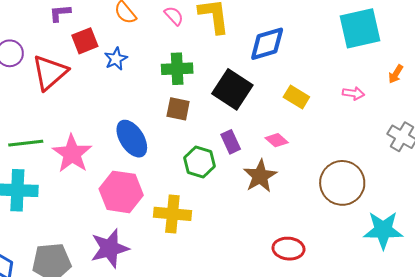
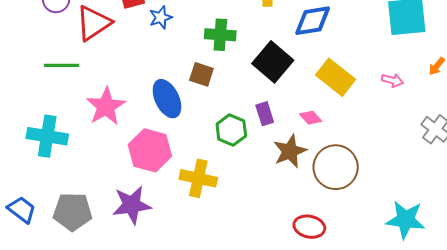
yellow rectangle: (296, 97) -> (335, 77), size x1.5
brown square: (178, 109) -> (201, 74), moved
green line: (26, 143) -> (62, 65), moved
brown circle: (342, 183) -> (336, 167), moved

